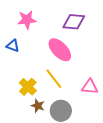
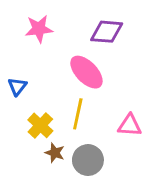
blue triangle: (13, 46) -> (17, 86), moved, turned 48
yellow line: (54, 79) -> (78, 114), turned 50

